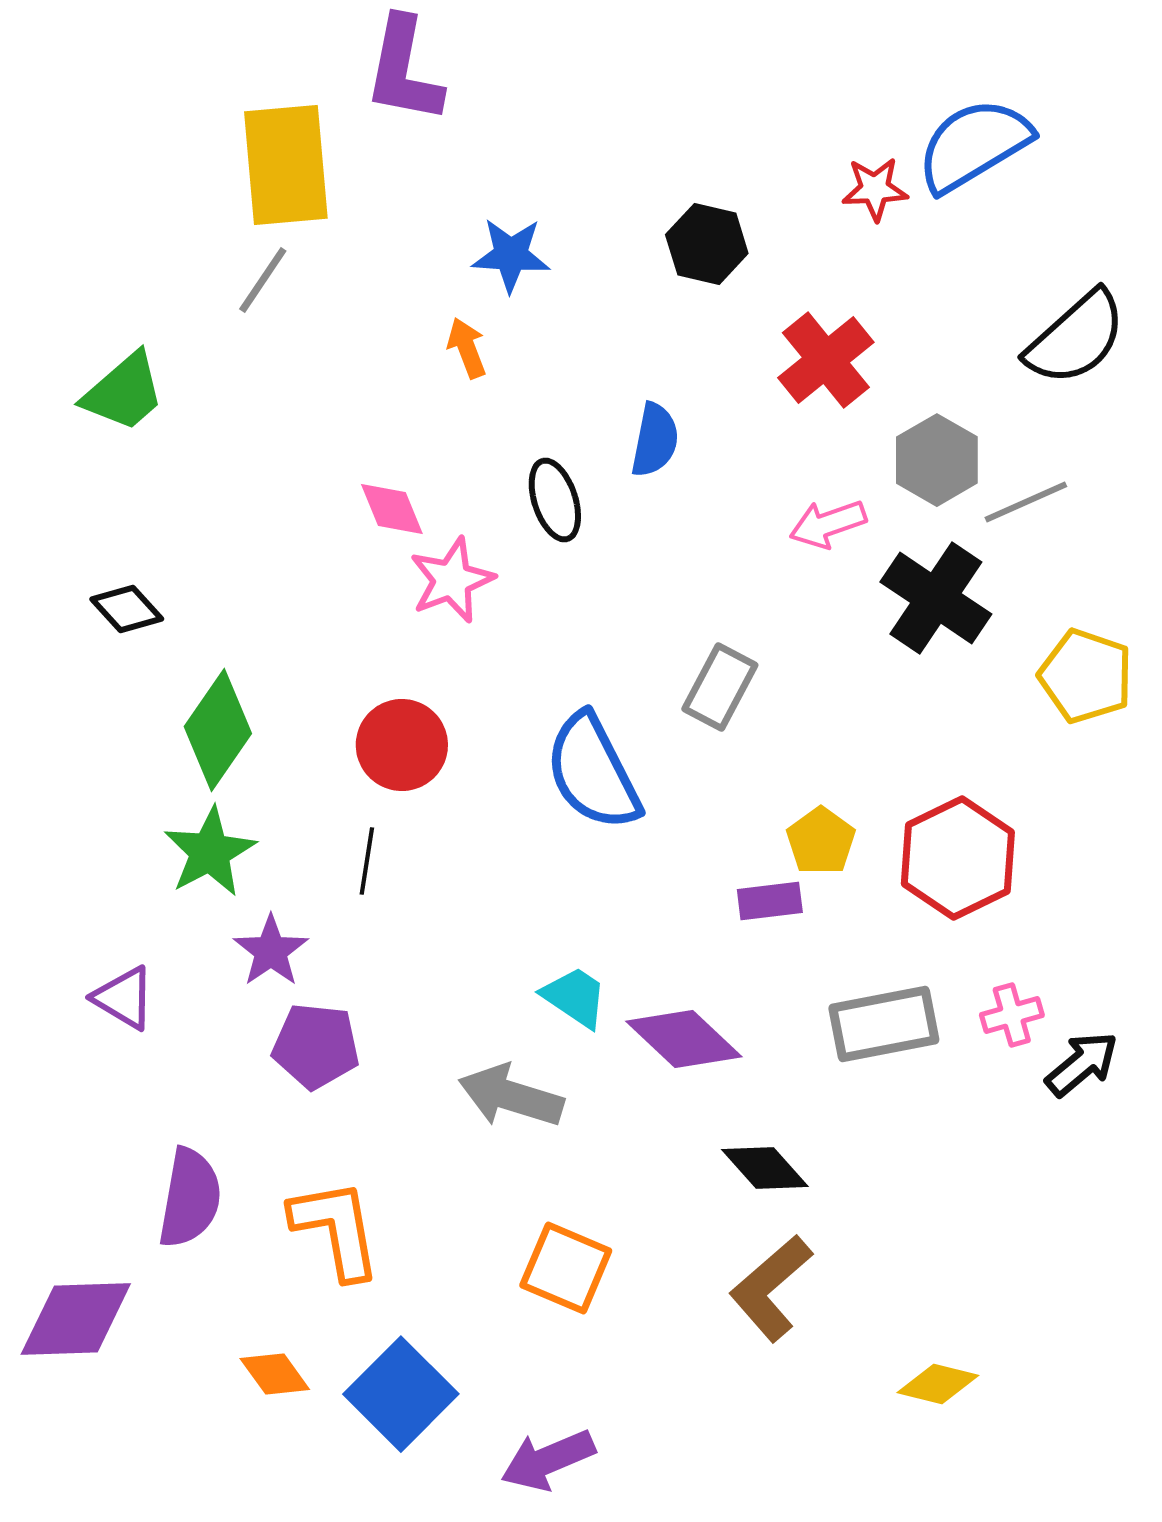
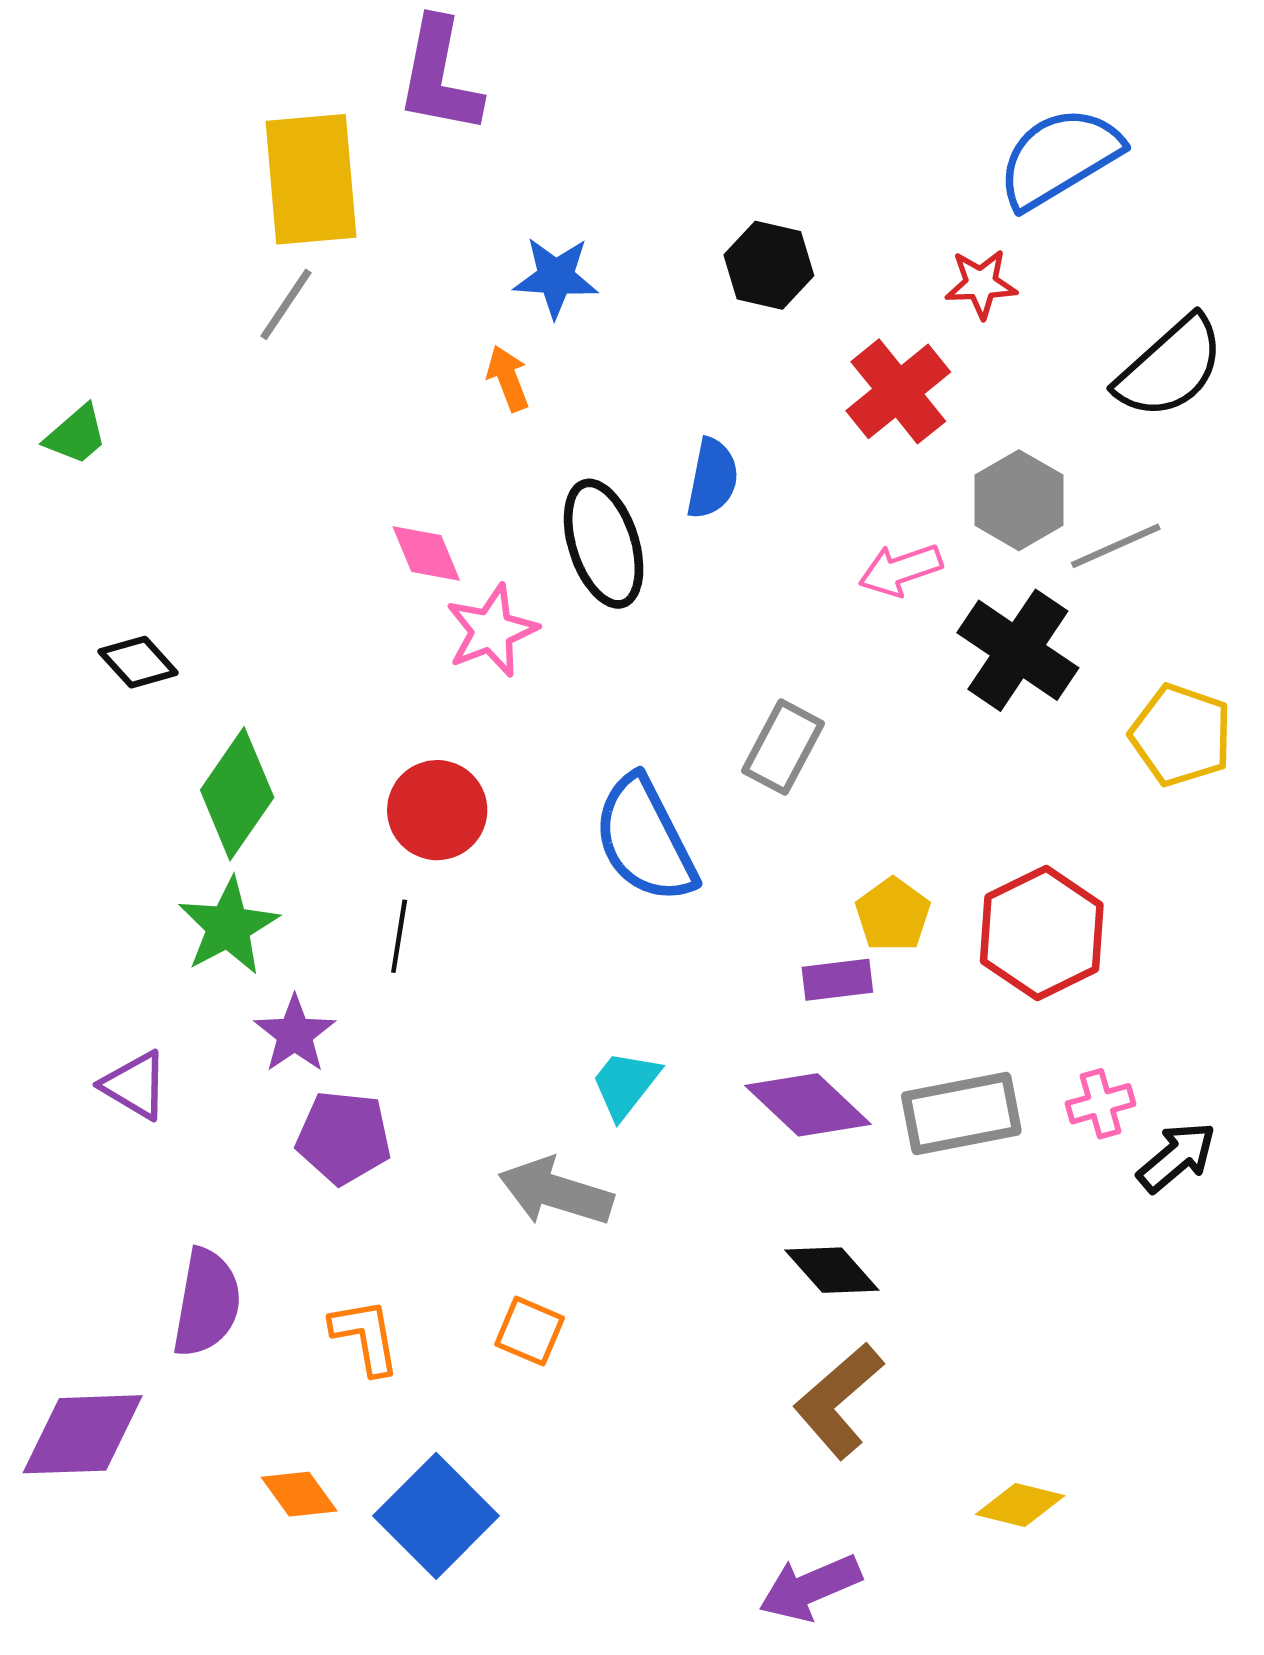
red star: (875, 189) -> (981, 284), moved
green trapezoid: (124, 392) -> (76, 435), moved, size x0.7
black ellipse: (555, 500) -> (604, 544), size x1.4
cyan trapezoid: (575, 997) -> (625, 1084), turned -86
purple diamond: (684, 1039) -> (808, 1105), moved
orange L-shape: (336, 1229) -> (365, 1336), size x0.7
orange square: (566, 1268) -> (530, 1331), moved, size x0.7
purple arrow: (548, 1460) -> (810, 1588), moved

